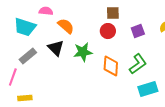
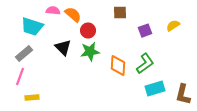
orange semicircle: (66, 26) -> (73, 15), moved
red circle: (108, 31) -> (88, 31), moved
gray rectangle: (28, 56) -> (24, 54), moved

